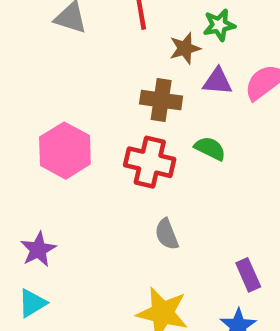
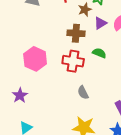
purple triangle: (217, 81) -> (100, 23), turned -32
purple star: (38, 249) -> (20, 95), moved

